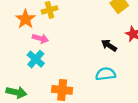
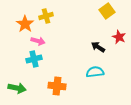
cyan cross: (36, 59) -> (34, 59), turned 35

